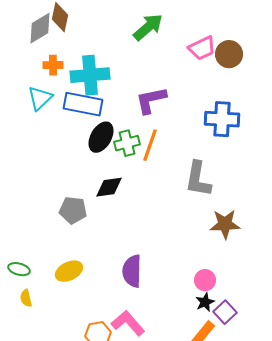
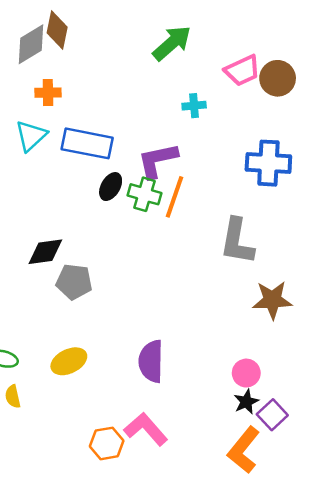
cyan cross: (90, 75) -> (194, 106), moved, size x0.5
purple L-shape: (151, 100) -> (158, 160), moved
black ellipse: (101, 137) -> (111, 187), size x0.7
green cross: (127, 143) -> (145, 194), turned 30
black diamond: (109, 187) -> (45, 252), moved

